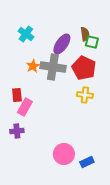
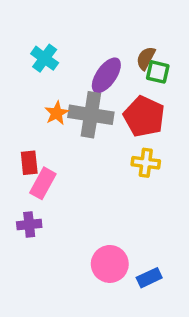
brown semicircle: (85, 34) -> (146, 58), turned -144

